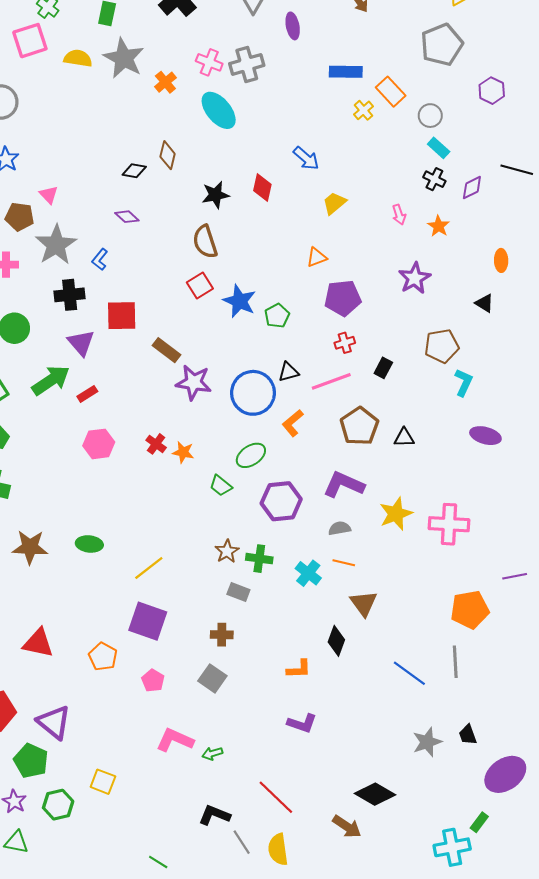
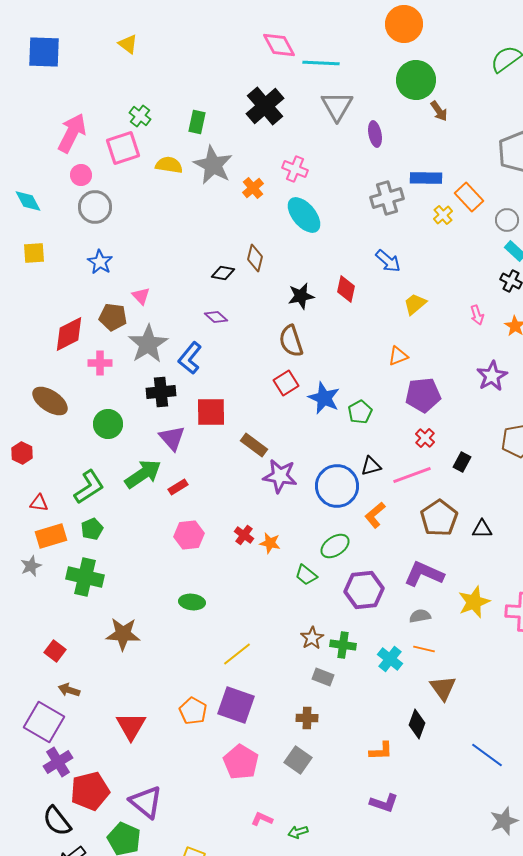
gray cross: (247, 64) -> (387, 198), moved
blue L-shape: (100, 259) -> (190, 358), size x1.5
red cross: (345, 343) -> (425, 438), turned -30
green ellipse: (89, 544) -> (192, 602), moved
red triangle: (38, 643) -> (131, 726), turned 48
orange pentagon: (103, 657) -> (193, 711), moved
pink pentagon: (153, 681) -> (241, 762), size x1.6
pink L-shape: (175, 740) -> (262, 819), size x0.6

